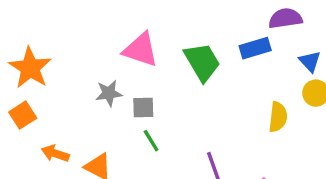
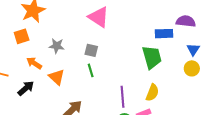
green trapezoid: (202, 62) -> (152, 57), moved
gray star: (109, 93) -> (57, 46), moved
yellow semicircle: (278, 117) -> (152, 93), moved

